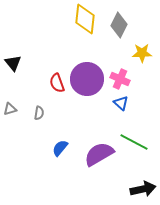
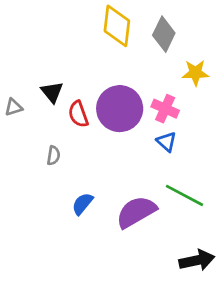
black triangle: (13, 63) -> (52, 92), moved
gray triangle: (10, 109) -> (13, 107), moved

